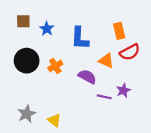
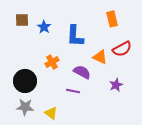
orange rectangle: (119, 31) -> (112, 19), moved
black circle: (27, 61) -> (25, 81), moved
purple line: (104, 97) -> (73, 91), moved
gray star: (27, 114) -> (25, 107), turned 30

